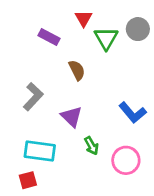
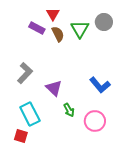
red triangle: (84, 18) -> (53, 14), moved
brown semicircle: (77, 70) -> (58, 34), moved
cyan rectangle: (40, 151) -> (30, 114), turned 55
red square: (28, 180) -> (21, 136), turned 32

